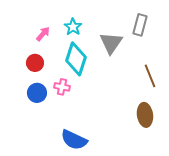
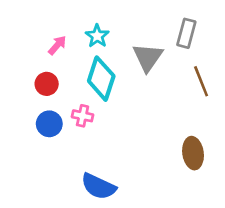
brown line: (150, 76) -> (201, 81), moved

